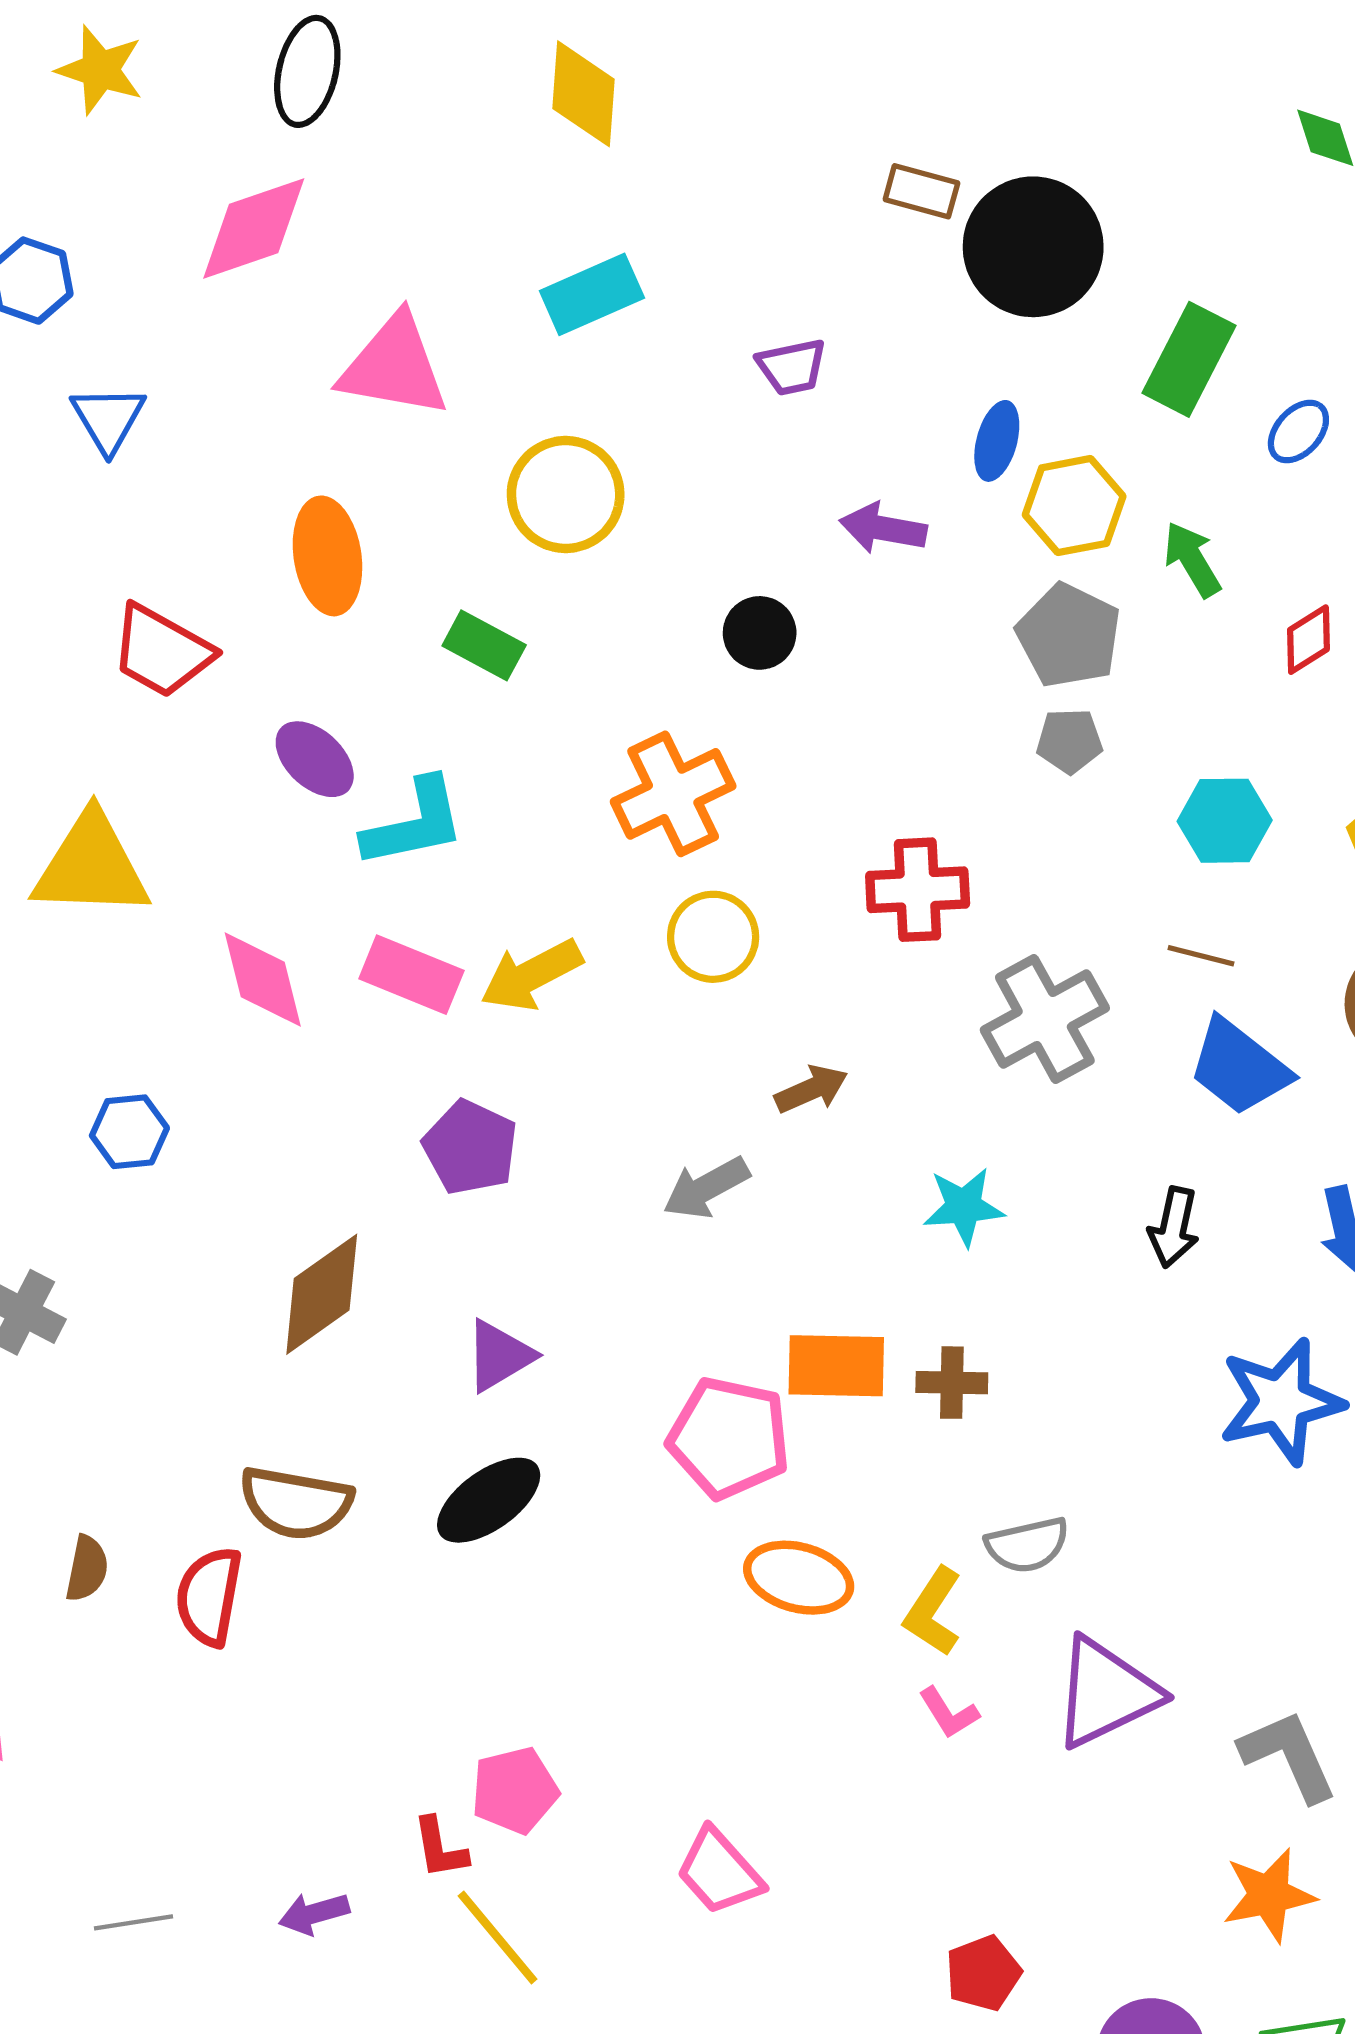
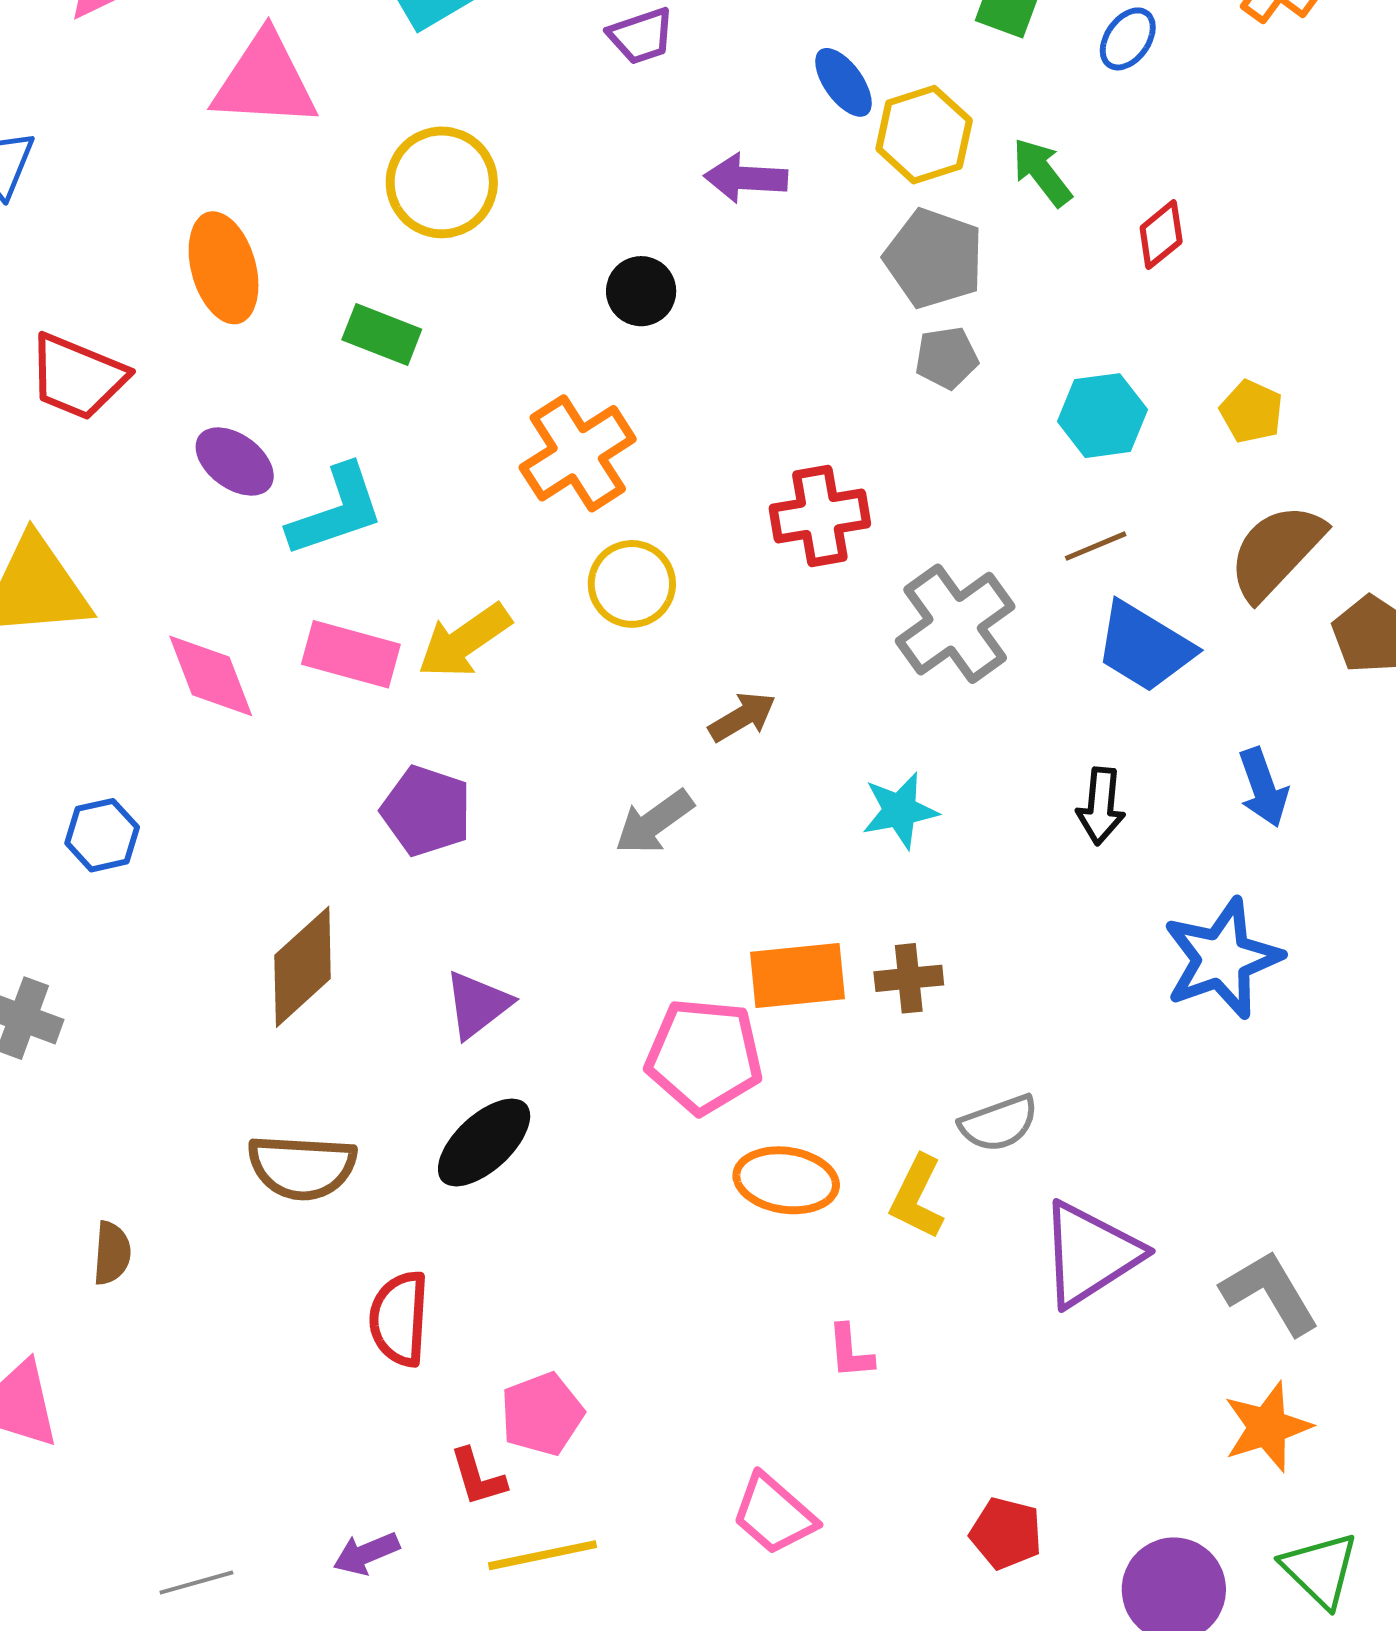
blue ellipse: (997, 441) -> (843, 82), turned -44
brown line: (1201, 956) -> (1096, 546), turned -30
red semicircle: (209, 1596) -> (399, 1319), moved
pink L-shape: (949, 1713) -> (850, 1351), moved, turned 34
pink trapezoid: (719, 1872) -> (774, 1514), moved
yellow line: (498, 1938) -> (543, 1555), turned -55
red pentagon: (983, 1973) -> (1006, 1533), turned -30

